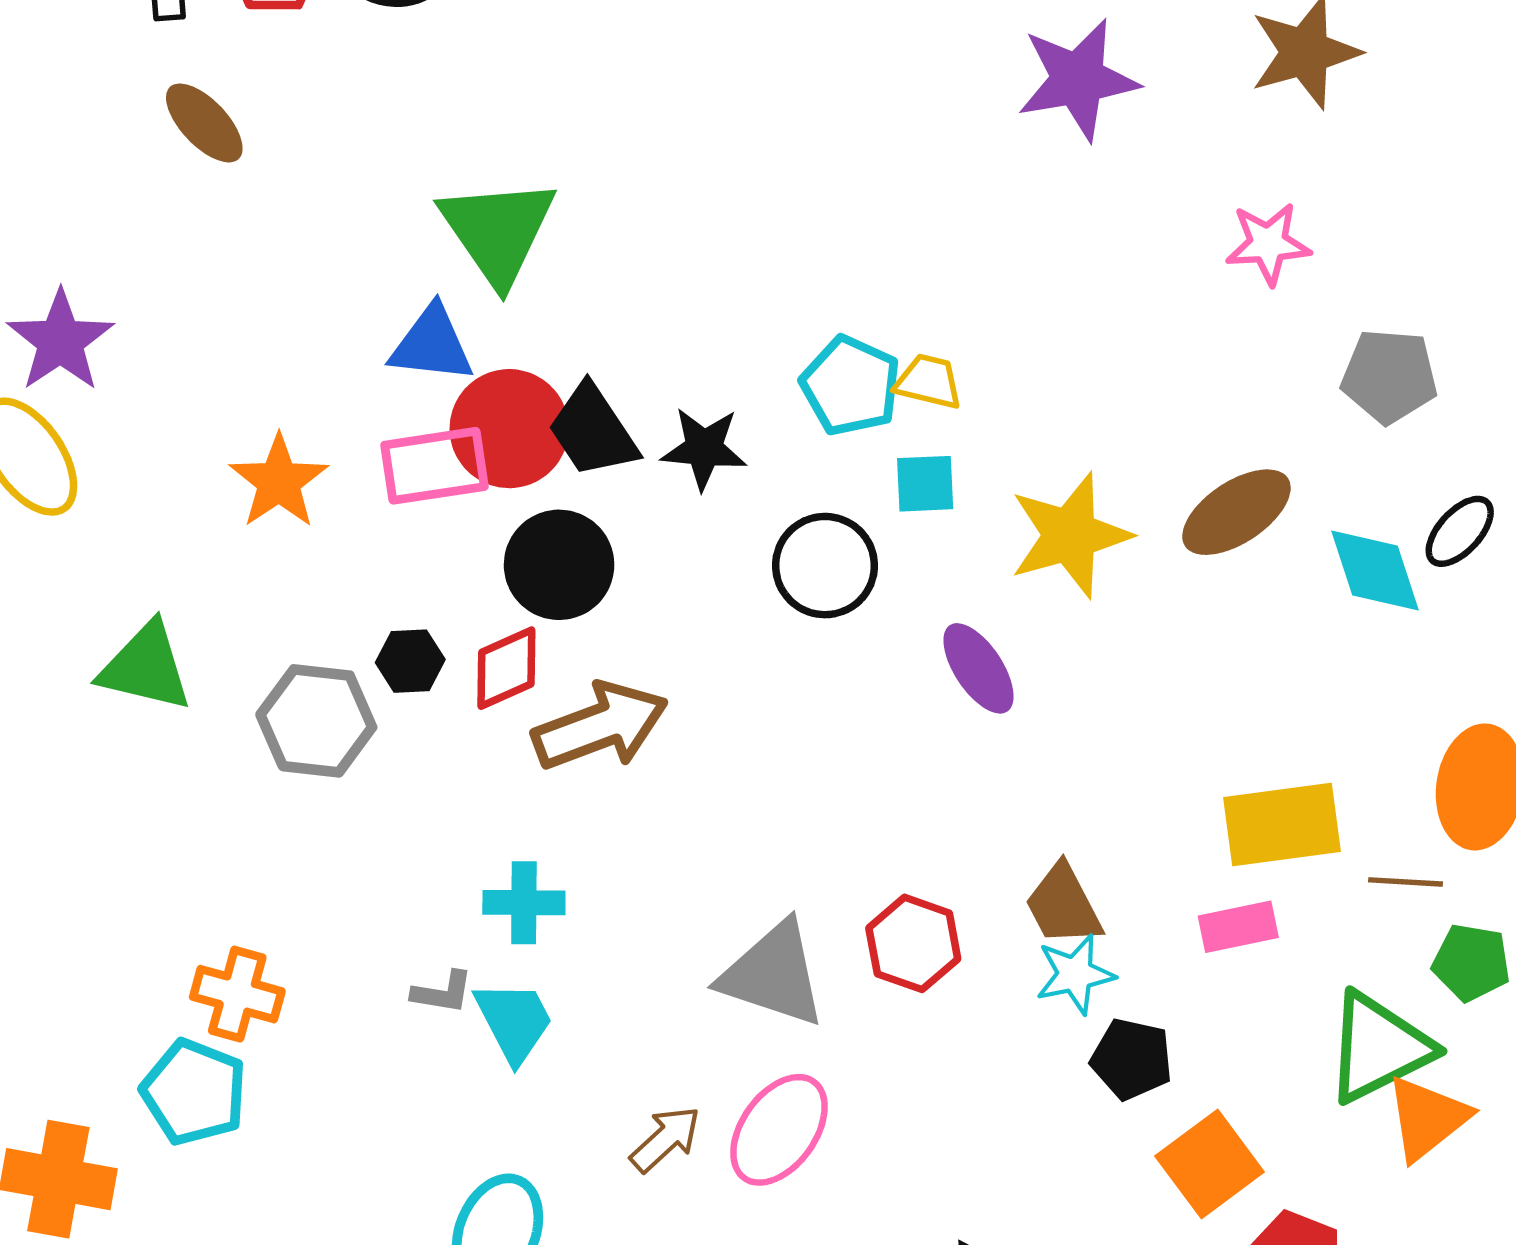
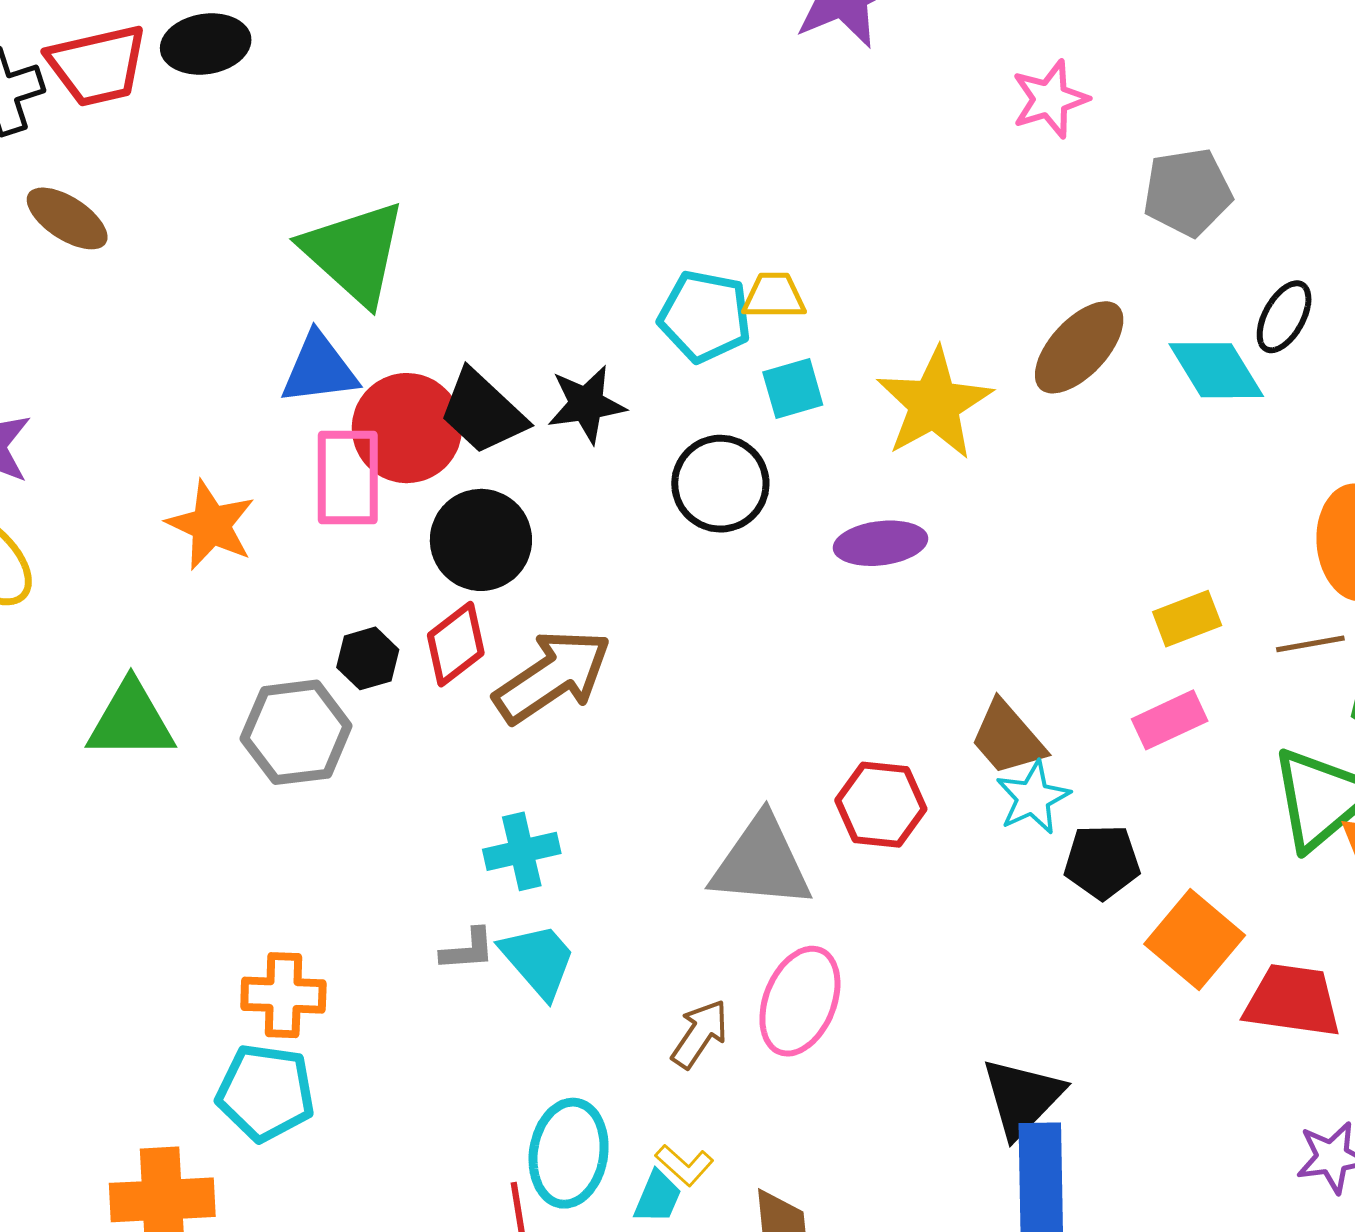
pink rectangle: (435, 466) -> (348, 478), turned -68
purple ellipse: (978, 668) -> (881, 543), turned -50
yellow rectangle: (1282, 824) -> (1187, 619), size x0.6

